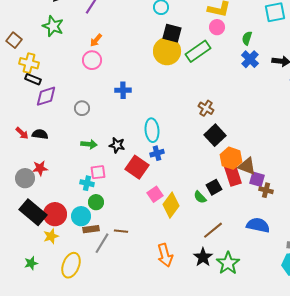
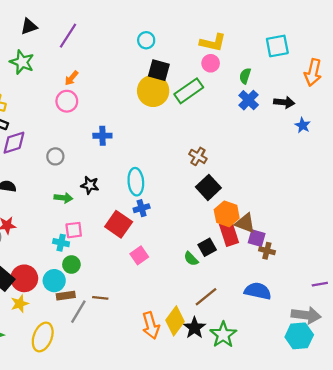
black star: (117, 145) -> (90, 185), moved
yellow diamond: (171, 205) -> (175, 321), moved

